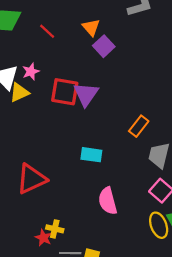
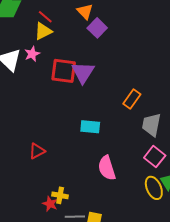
yellow triangle: (19, 92) -> (43, 31), moved
red triangle: (31, 179) -> (37, 151), size x0.6

